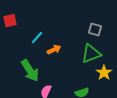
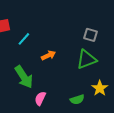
cyan line: (37, 38) -> (24, 39), moved
yellow star: (104, 73) -> (100, 88), moved

